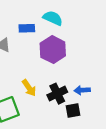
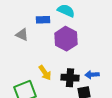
black cross: (57, 94) -> (70, 78), turned 30

